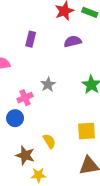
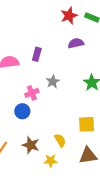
purple rectangle: (31, 39) -> (37, 54), moved
yellow semicircle: (49, 141) -> (60, 140), moved
yellow star: (39, 175) -> (51, 161), moved

